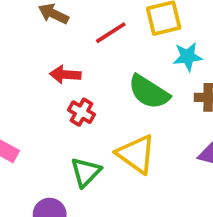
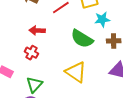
red cross: (82, 112) -> (31, 53), moved
green triangle: (86, 172) -> (34, 85), moved

